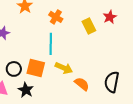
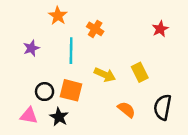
yellow rectangle: (89, 26) -> (140, 72), moved
cyan line: (51, 44) -> (71, 51), moved
yellow arrow: (64, 68) -> (105, 75), moved

